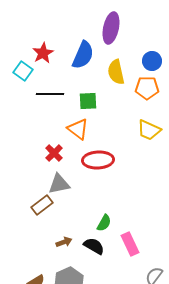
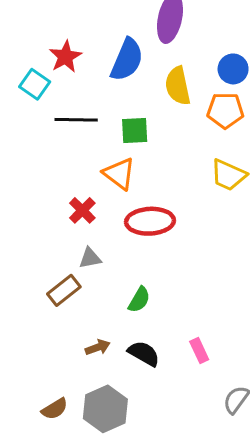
gray triangle: (59, 184) -> (90, 258), size x0.7
green semicircle: (104, 223) -> (139, 300), moved
pink rectangle: (130, 244) -> (199, 350), size x0.7

